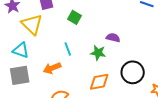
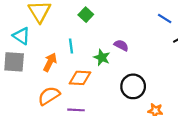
orange arrow: (52, 68) -> (50, 62), turned 126
orange diamond: (99, 82) -> (80, 78), moved

